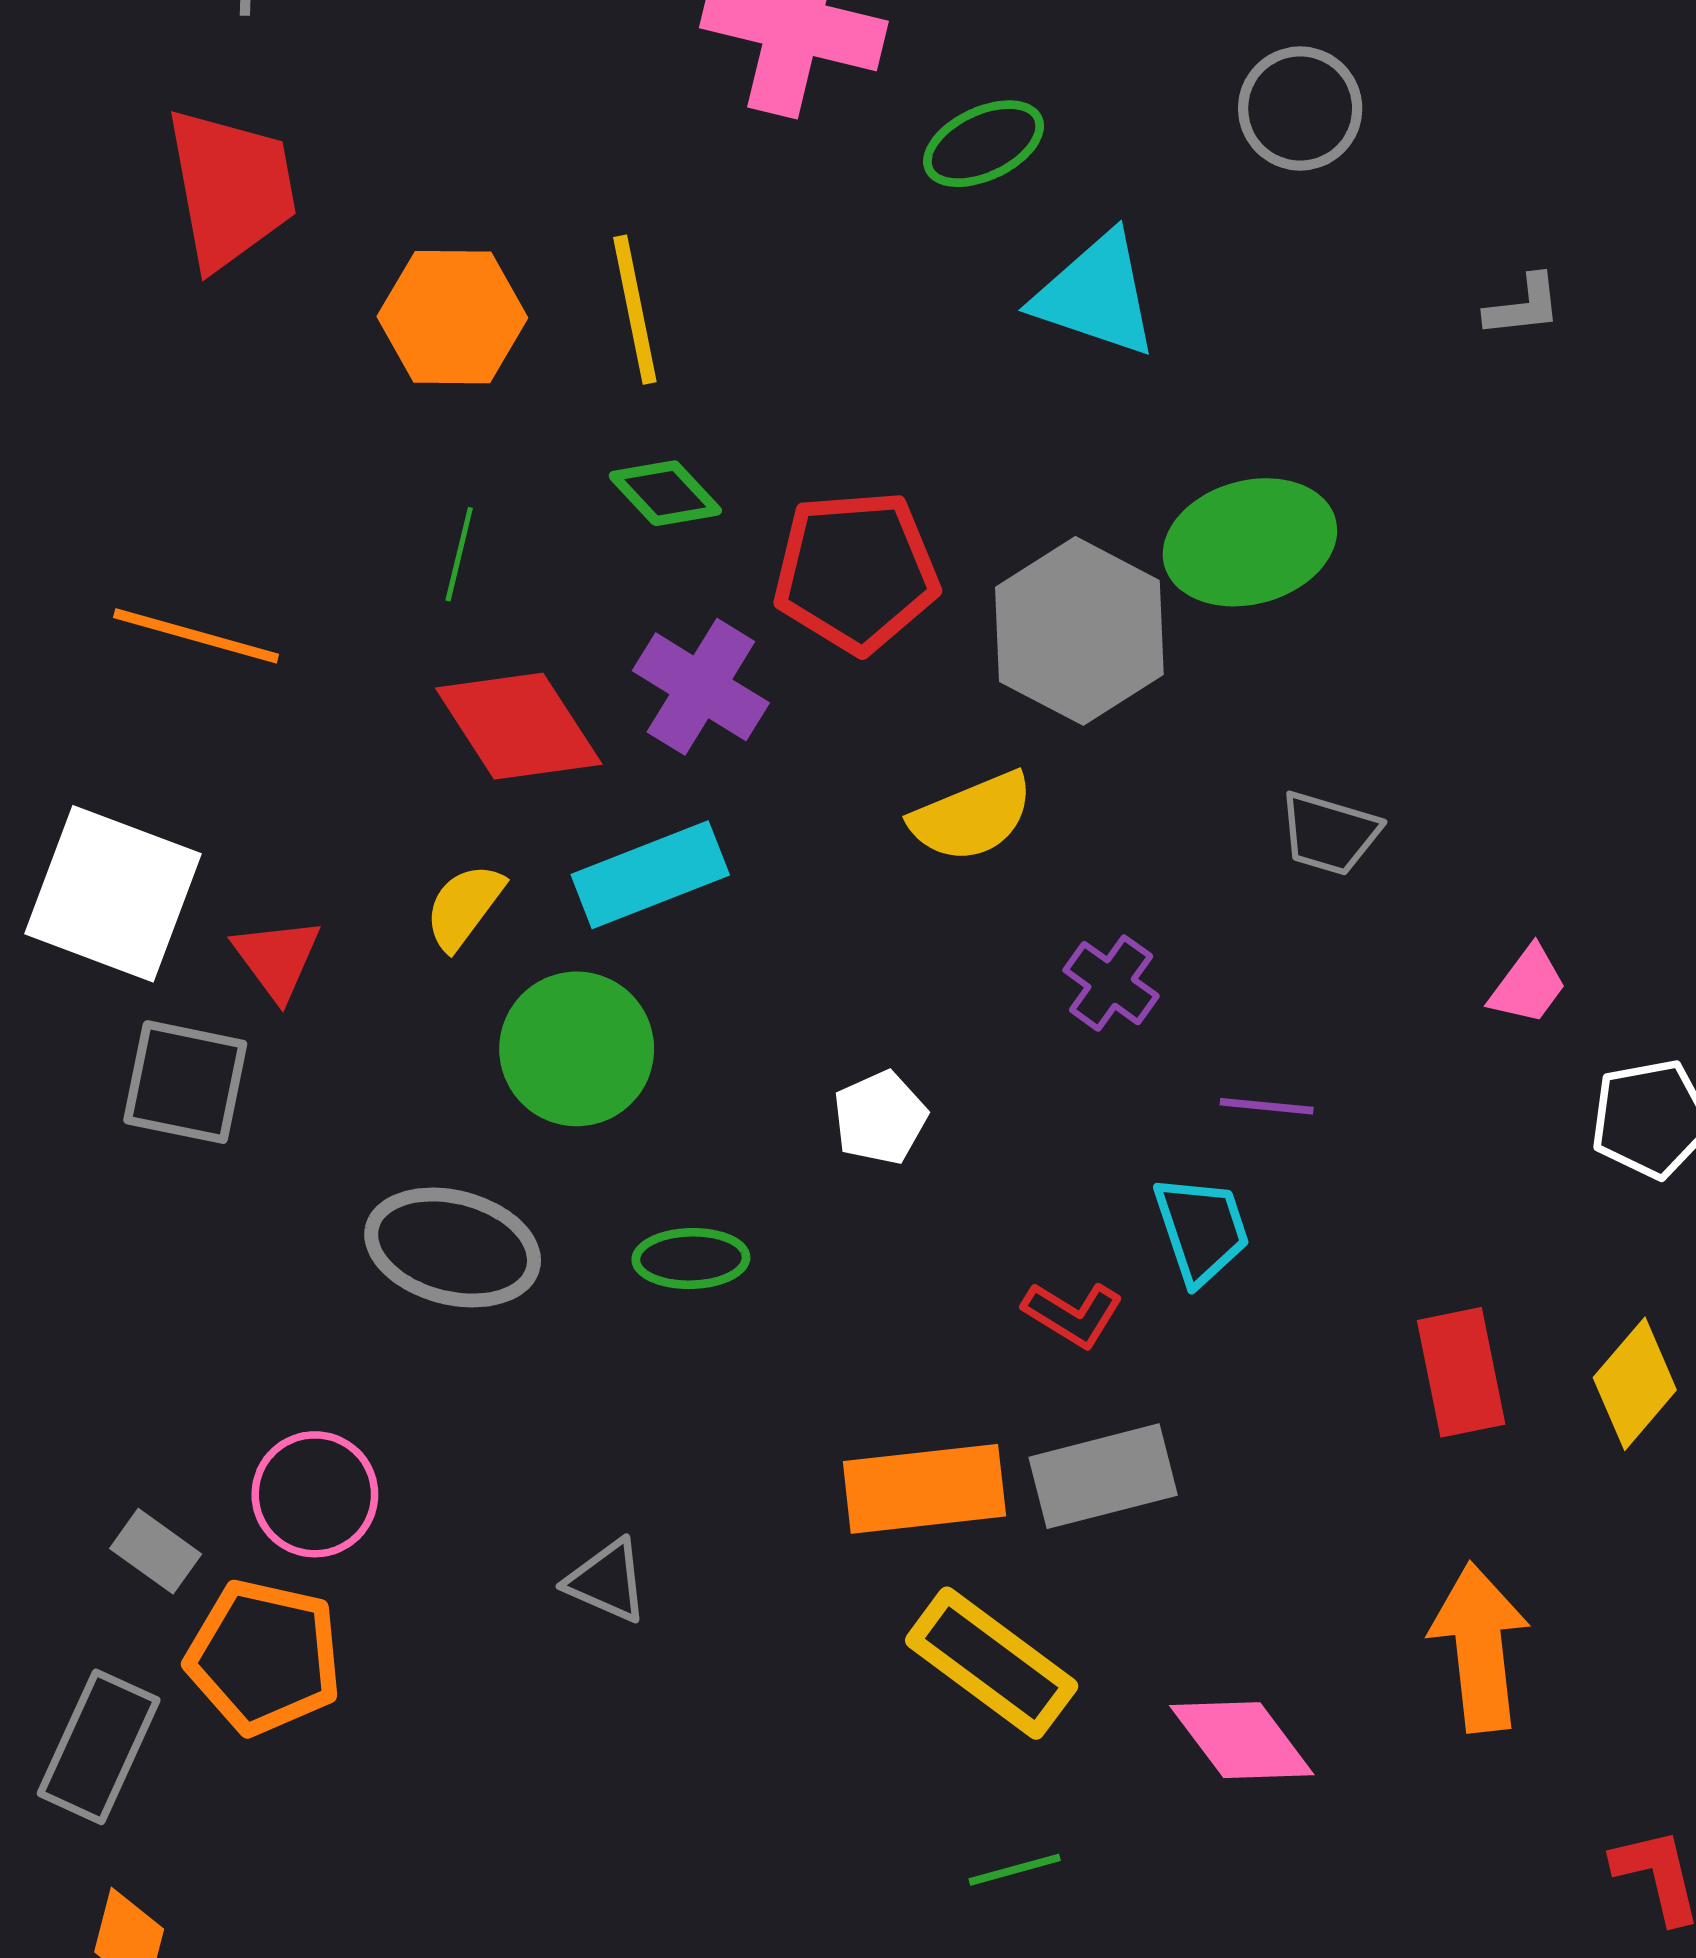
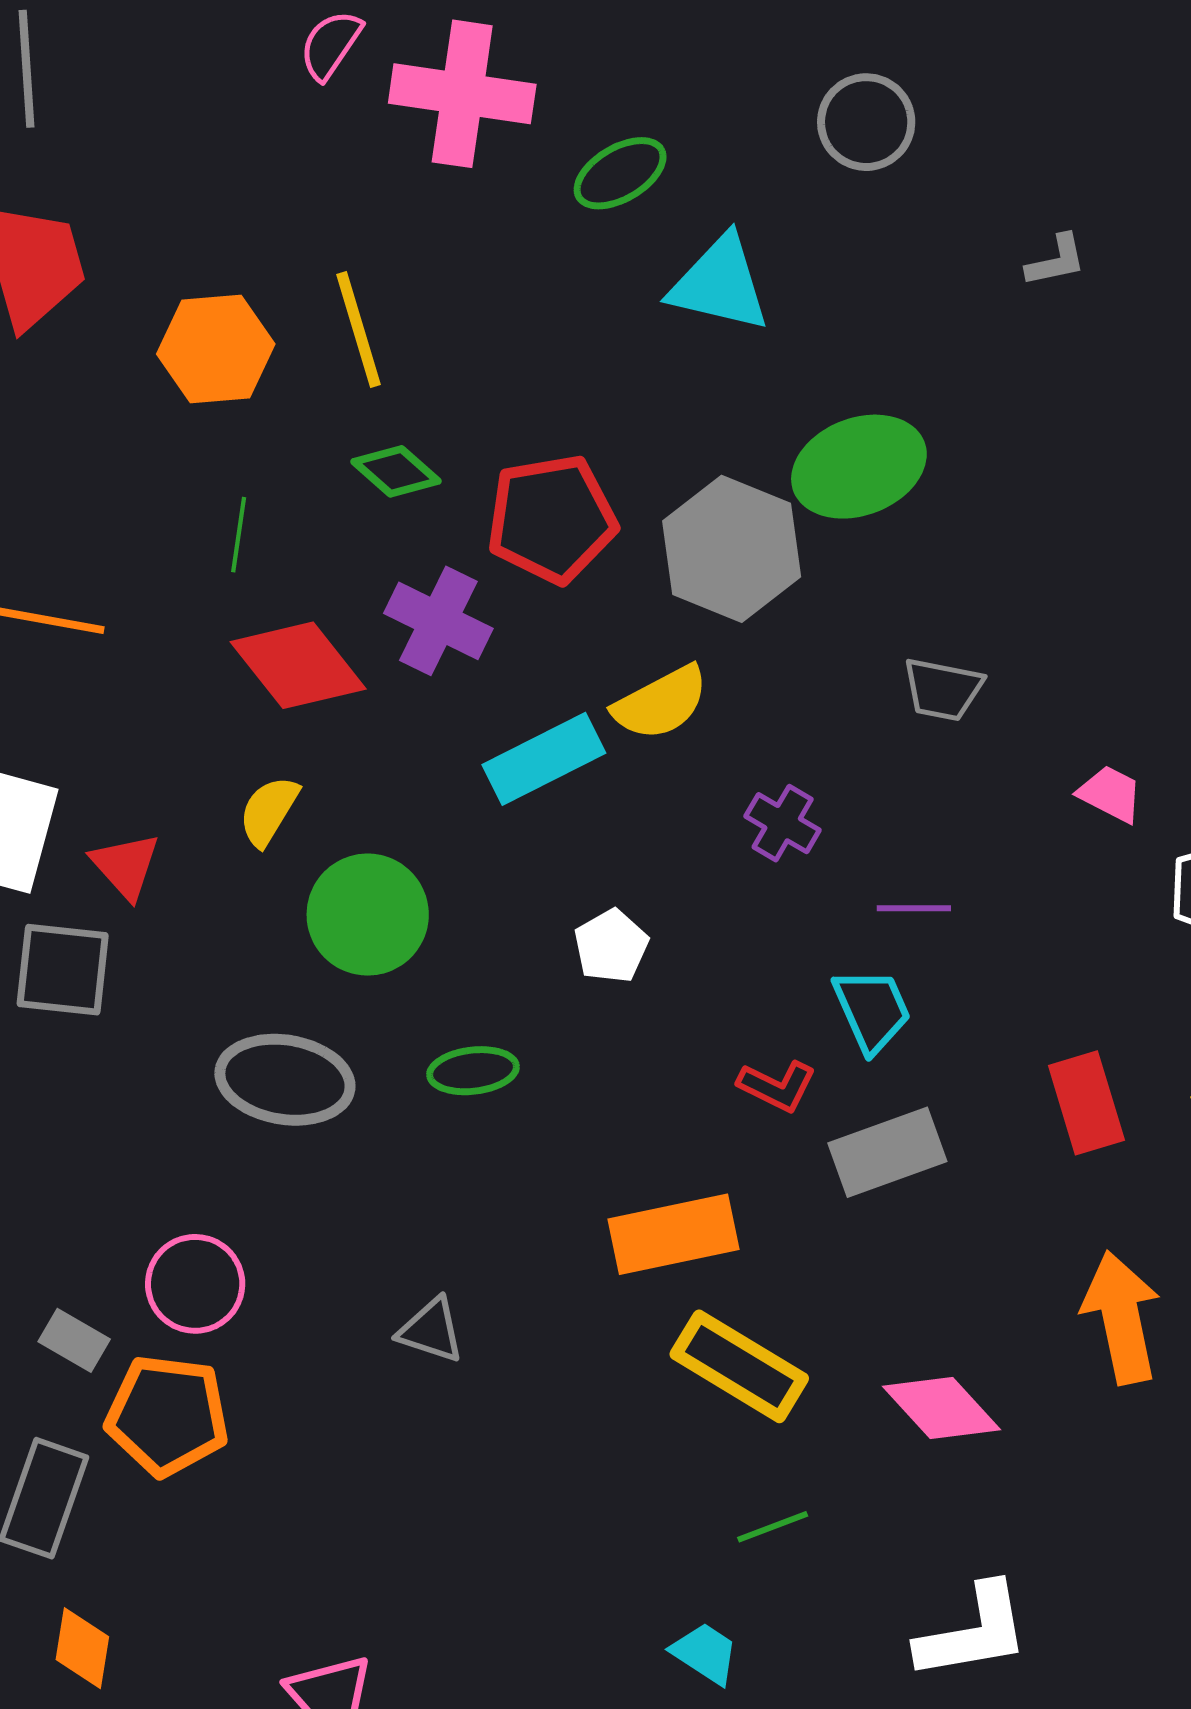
cyan rectangle: (650, 875) -> (544, 759), moved
pink trapezoid: (1528, 985) -> (1110, 794), turned -94
gray rectangle: (1103, 1476) -> (887, 1152), moved

